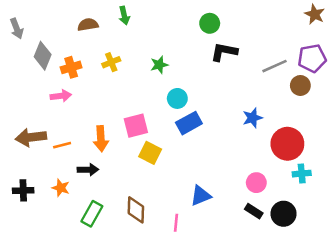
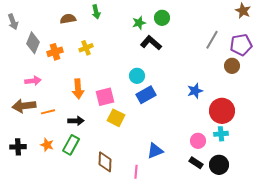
black L-shape: (224, 52) -> (151, 43), moved, turned 30
green star: (159, 65) -> (139, 23), moved
gray line: (274, 66) -> (212, 40), moved, turned -36
pink arrow: (61, 96) -> (33, 81), moved
orange arrow: (101, 139) -> (78, 89), moved
black arrow: (88, 170) -> (76, 121), moved
cyan cross: (302, 174) -> (221, 134), moved
green rectangle: (92, 214) -> (71, 145), moved

